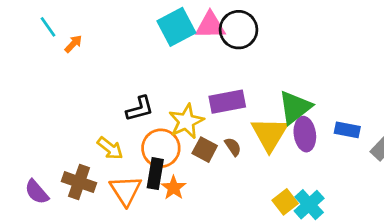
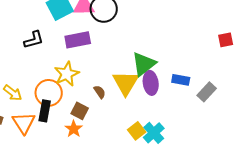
purple rectangle: (227, 102) -> (78, 40), moved
black L-shape: (140, 109) -> (34, 40), moved
brown square: (205, 150) -> (80, 111), moved
orange star: (174, 188) -> (74, 129), moved

